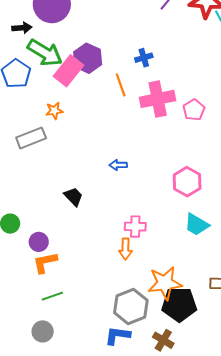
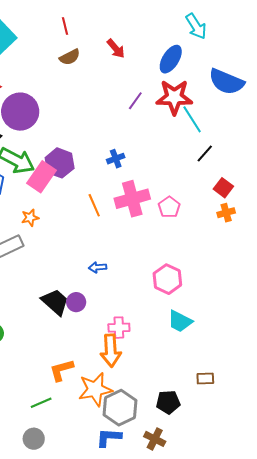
orange line: (121, 85) -> (94, 205), moved
black trapezoid: (73, 197) -> (55, 302), size x1.4
purple circle: (39, 242) -> (76, 302), moved
orange arrow: (125, 249) -> (111, 350), size x1.5
orange L-shape: (45, 262) -> (61, 370), moved
orange star: (165, 283) -> (95, 389), moved
black pentagon: (179, 304) -> (168, 402), size x0.7

